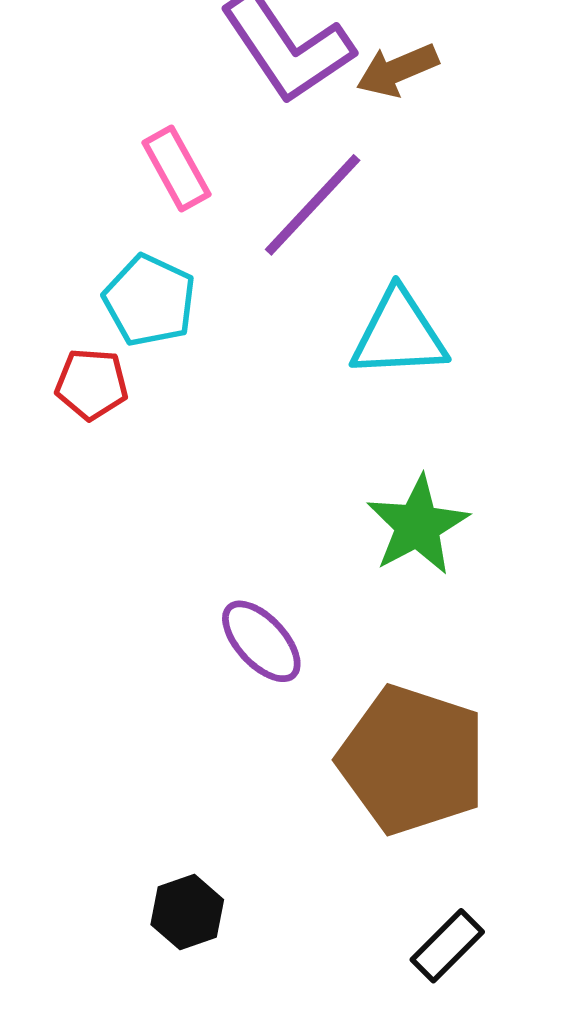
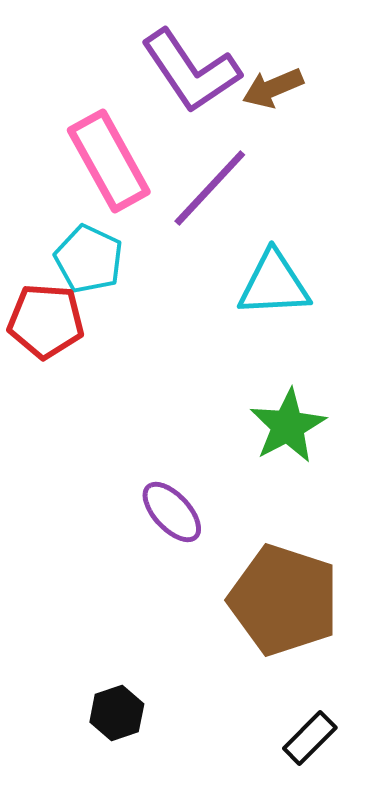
pink rectangle: (176, 168) -> (109, 161), size x1.6
red pentagon: (92, 384) -> (46, 321), size x1.4

